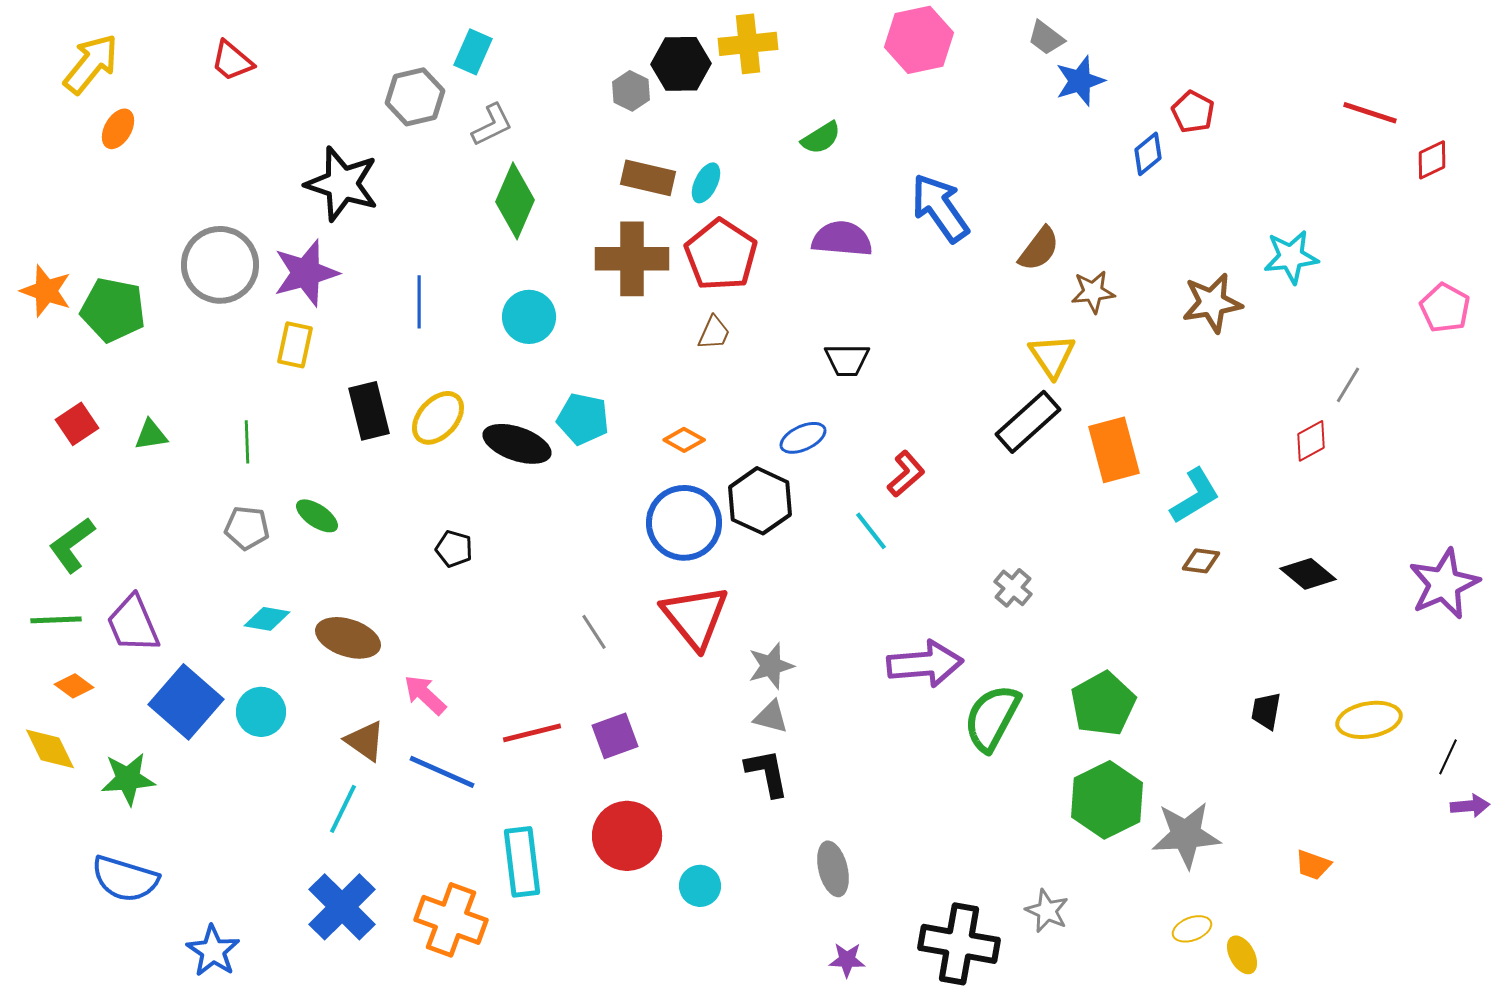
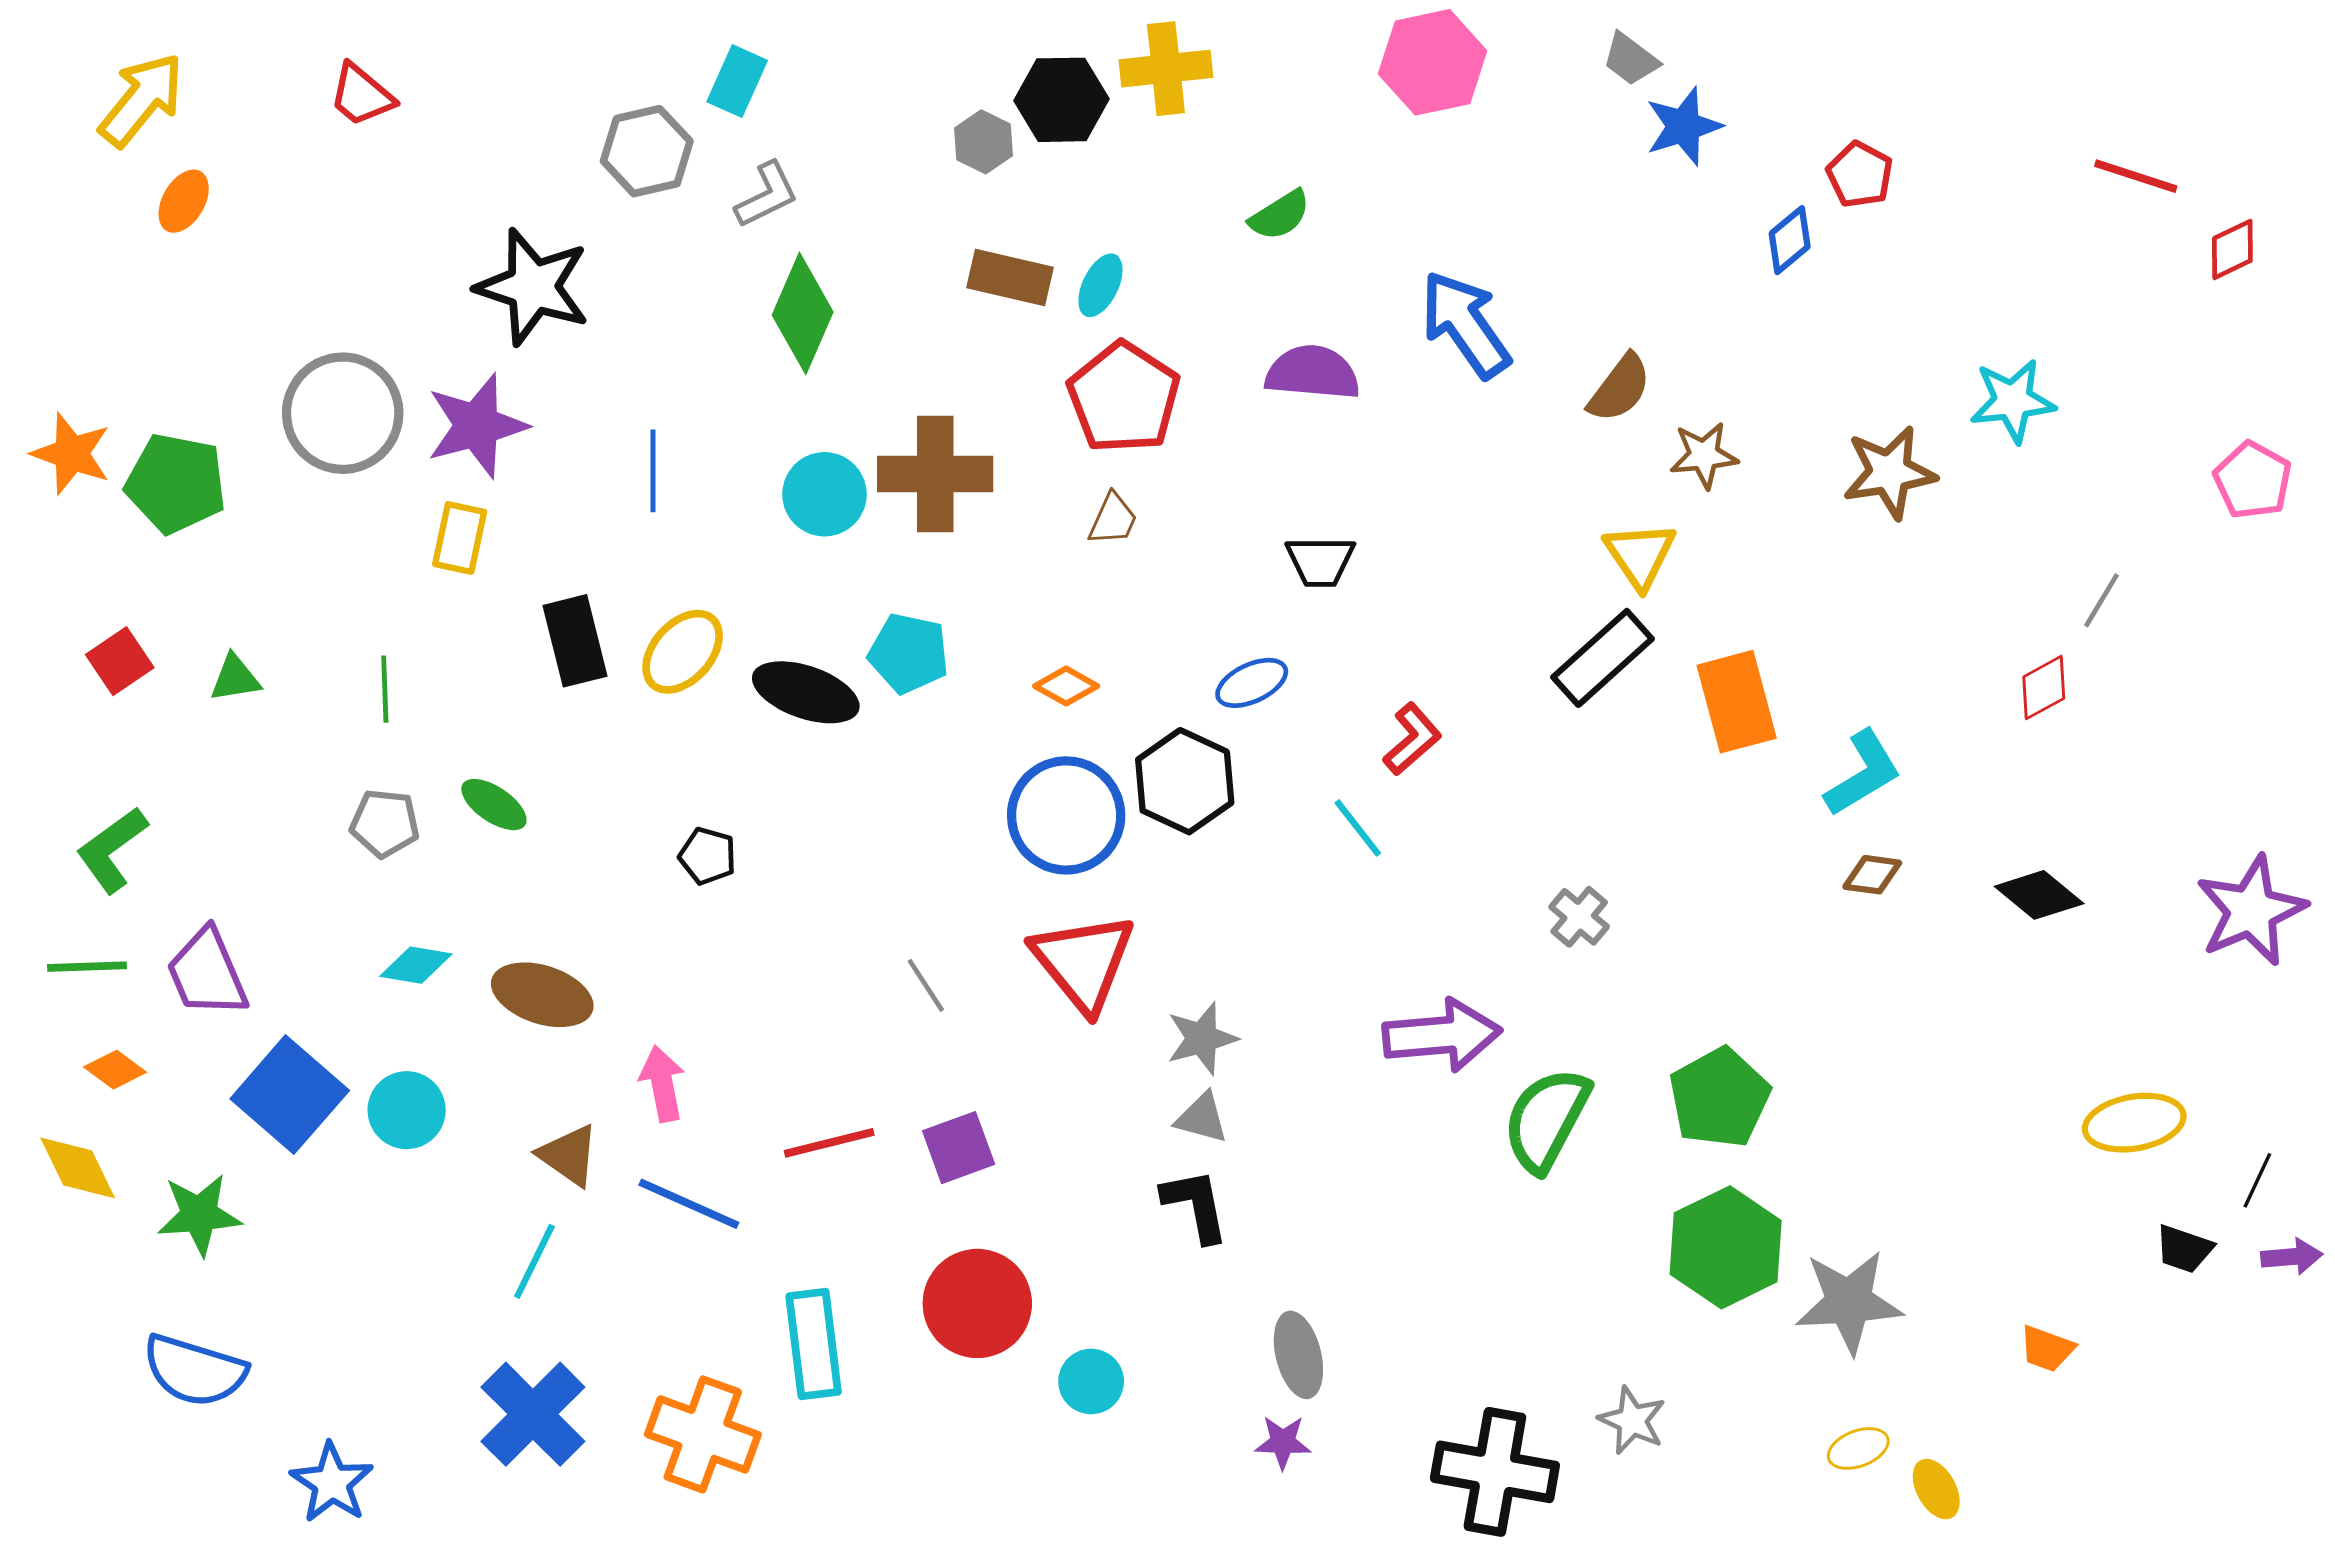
brown cross: (632, 259) -> (935, 474), moved
pink arrow: (425, 695) -> (662, 1084), turned 36
black trapezoid: (1266, 711) -> (2184, 1249), moved, turned -81
purple star: (847, 960) -> (1283, 1442), moved

